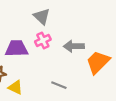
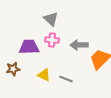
pink cross: (43, 40) -> (52, 40), turned 32
yellow triangle: (15, 87) -> (44, 75), moved

